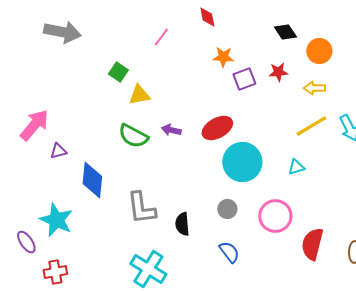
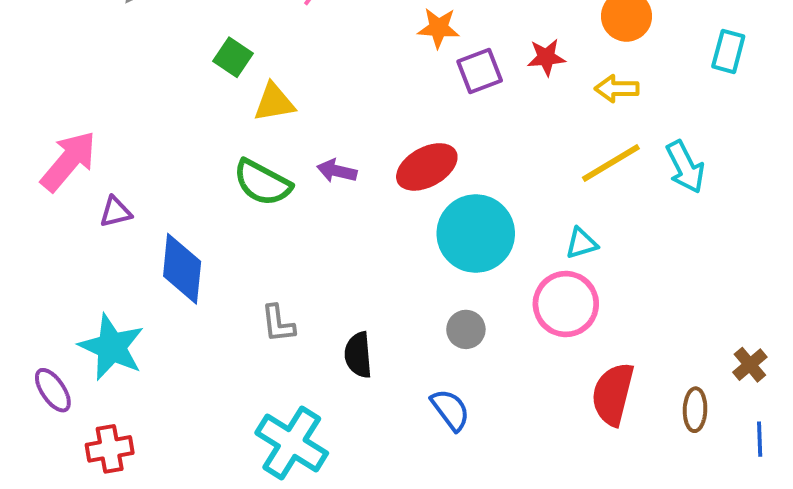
gray L-shape: (141, 208) -> (278, 324), size x0.6
gray circle: (227, 209) -> (466, 329), moved
pink circle: (275, 216) -> (566, 304), moved

